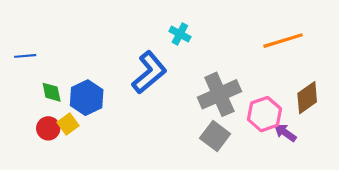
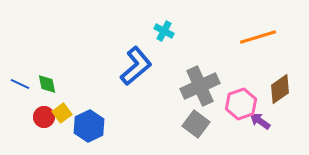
blue line: (25, 56) -> (20, 84), moved, turned 30
blue hexagon: (87, 98) -> (89, 126), moved

